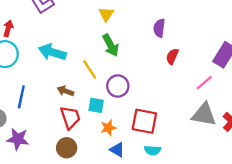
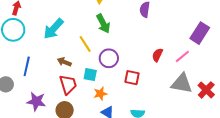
cyan arrow: (52, 52) -> (53, 29), turned -65
red semicircle: (172, 56) -> (157, 55), moved
red square: (144, 121) -> (132, 78), moved, size x0.7
purple star: (18, 139) -> (36, 101), moved

